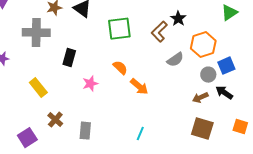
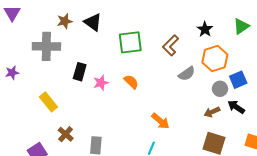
black star: (178, 19) -> (205, 29), moved
pink star: (90, 84) -> (101, 83), moved
orange arrow: (139, 87) -> (160, 121), moved

